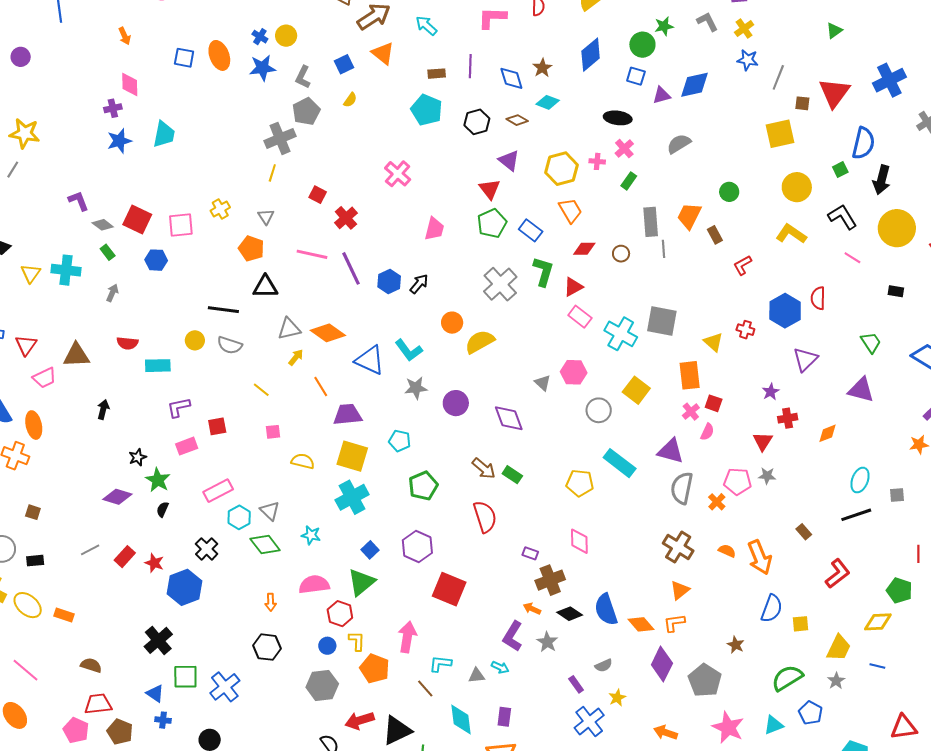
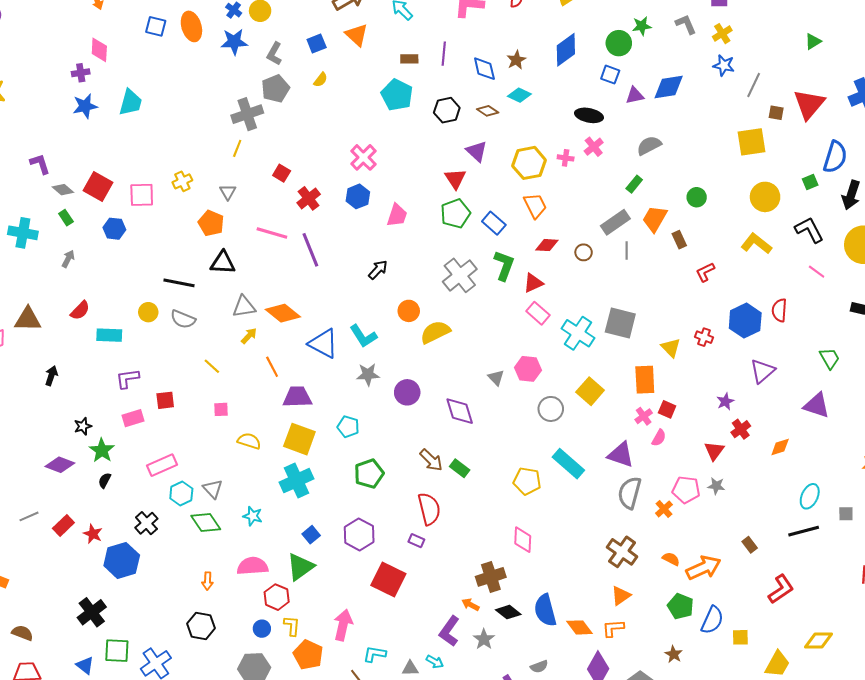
green rectangle: (629, 181) -> (634, 184), moved
gray rectangle: (651, 222) -> (615, 222), turned 56
blue hexagon: (389, 281) -> (358, 196), moved
red semicircle: (127, 343) -> (80, 311), turned -55
red cross: (788, 418) -> (741, 429), turned -30
purple rectangle: (530, 553) -> (416, 541), moved
orange arrow: (760, 557) -> (703, 568), turned -96
green pentagon: (899, 590) -> (681, 606), moved

